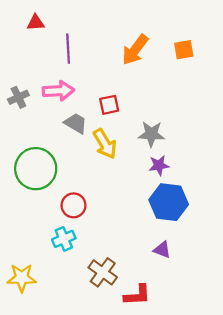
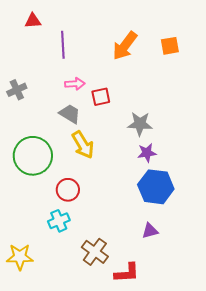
pink arrow: (58, 91) -> (75, 84), moved, size x0.7
yellow arrow: (105, 144) -> (83, 145), moved
purple triangle: (162, 250) -> (150, 231), turned -36

